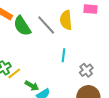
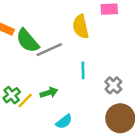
gray line: (46, 25) -> (49, 50), moved, turned -65
green arrow: (32, 86) -> (49, 93), moved, turned -40

